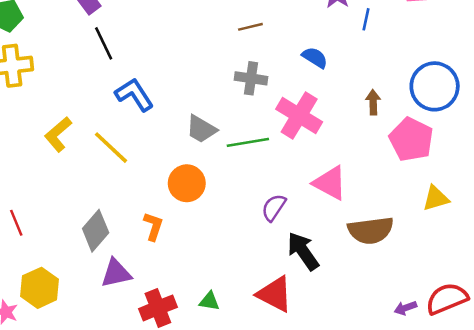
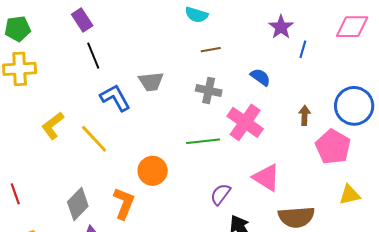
gray trapezoid: (201, 129) -> (151, 82), moved, turned -40
orange L-shape: (153, 226) -> (124, 203), size x1.4

